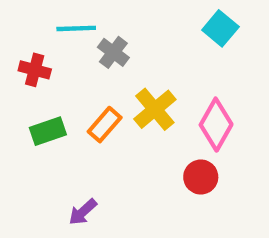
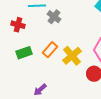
yellow cross: (155, 109) -> (72, 56), moved

